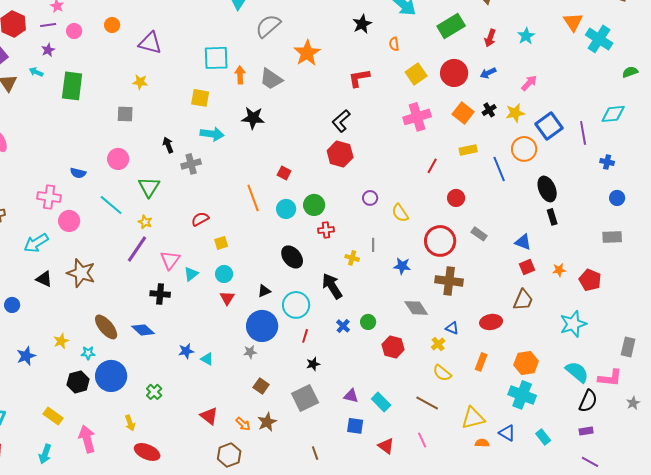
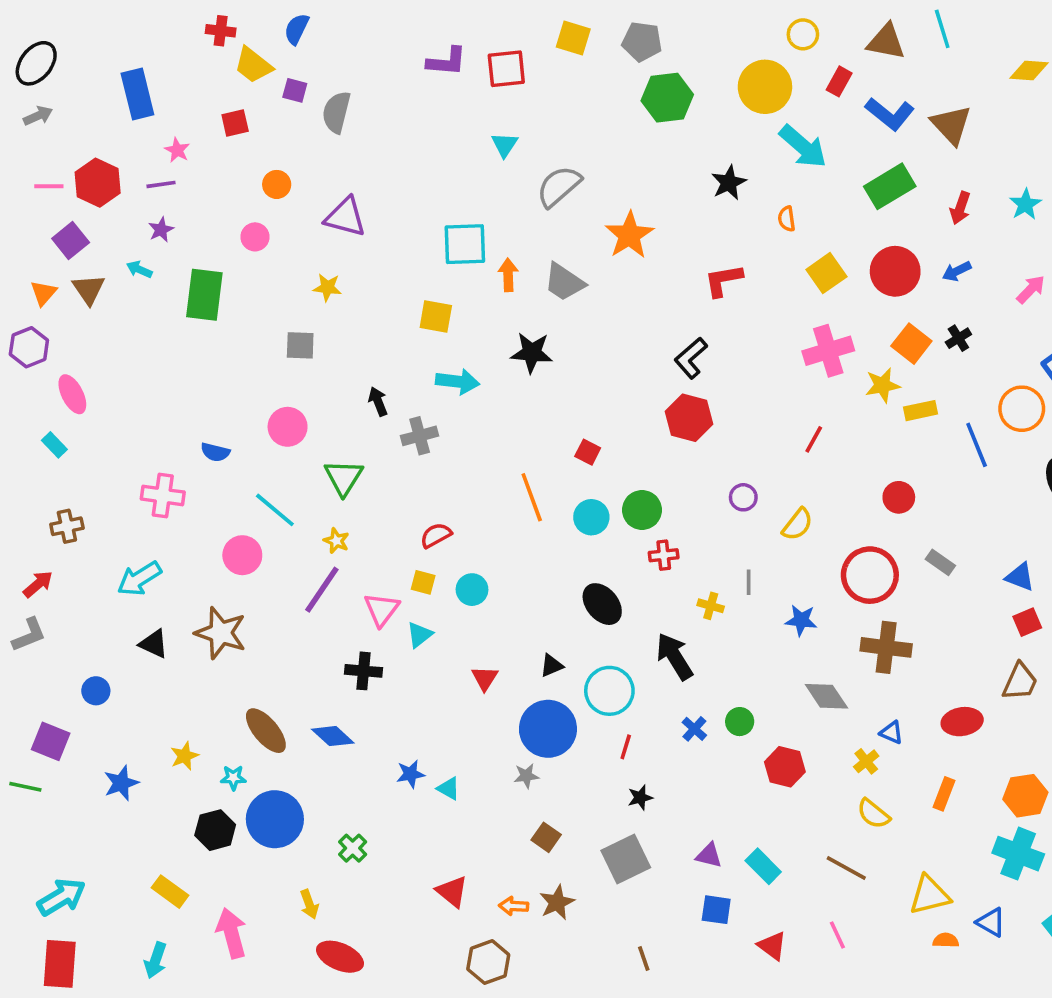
pink circle: (74, 31) -> (255, 237), moved
yellow star: (515, 113) -> (883, 385), moved
red line: (432, 166) -> (814, 439), moved
yellow semicircle: (400, 213) -> (798, 524), turned -108
pink circle: (69, 221) -> (242, 555), moved
yellow square: (221, 243) -> (423, 582), moved, turned 32
cyan circle: (224, 274) -> (472, 590), moved
orange arrow: (243, 424) -> (514, 906), turned 140

